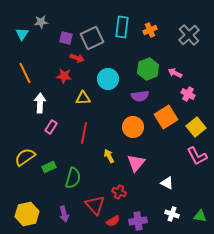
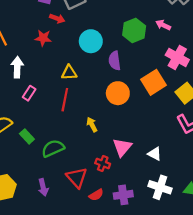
pink arrow: (175, 73) -> (163, 25), moved
pink cross: (188, 94) -> (177, 57), size x1.5
purple semicircle: (140, 96) -> (115, 61), moved, turned 90
yellow triangle: (83, 98) -> (69, 73), moved
pink triangle: (136, 163) -> (122, 147), moved
green rectangle: (49, 167) -> (27, 136), turned 72
green semicircle: (73, 178) -> (53, 148), turned -130
white cross: (172, 214) -> (160, 187), size x1.5

